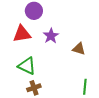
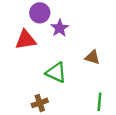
purple star: (51, 36) -> (60, 28), moved
green triangle: (27, 66) -> (56, 73), moved

